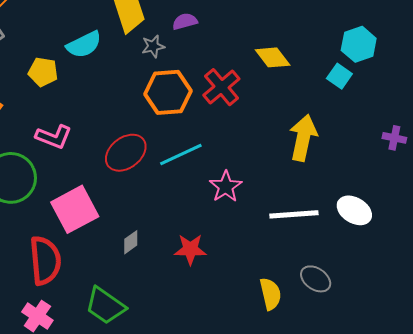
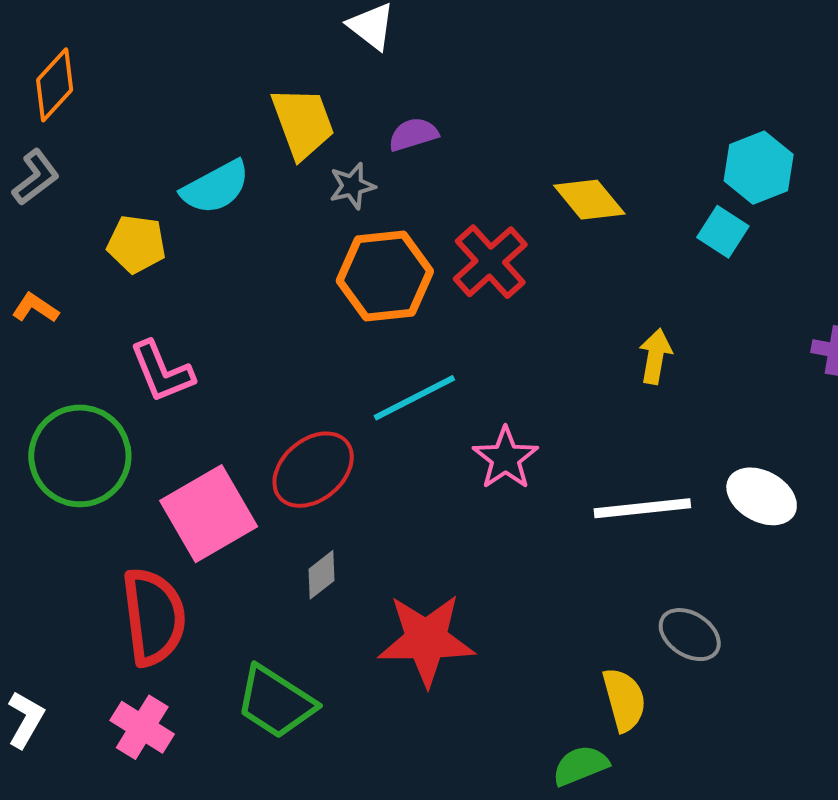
pink L-shape: (54, 137) -> (162, 372), turned 48
yellow arrow: (303, 138) -> (655, 356), size x0.6
red ellipse: (126, 153) -> (313, 470), moved
red star: (190, 249) -> (426, 640), moved, size x1.5
yellow semicircle: (270, 294) -> (624, 700), moved

